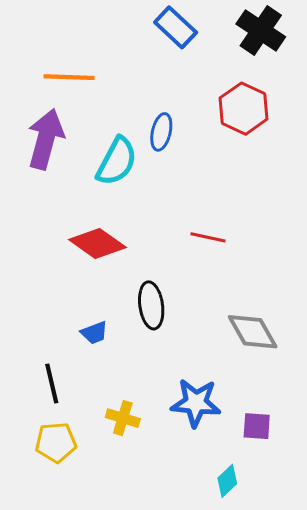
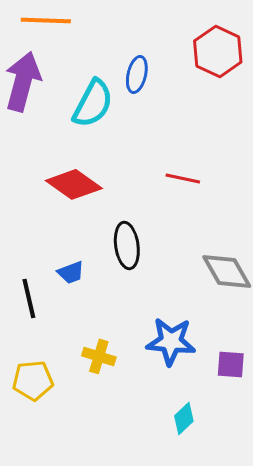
black line: (52, 384) -> (29, 298), moved
cyan diamond: (227, 481) -> (184, 418), moved

